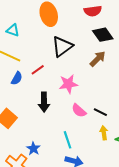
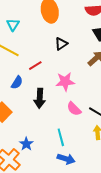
cyan triangle: (13, 30) -> (13, 25), turned 40
black triangle: (62, 46) -> (61, 44), size x0.6
blue semicircle: (17, 78) -> (17, 83), moved

